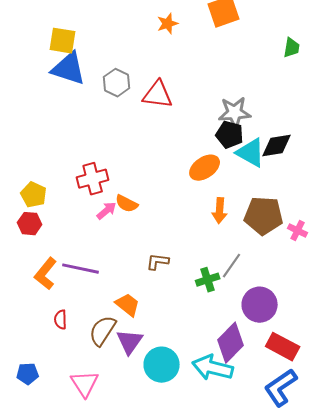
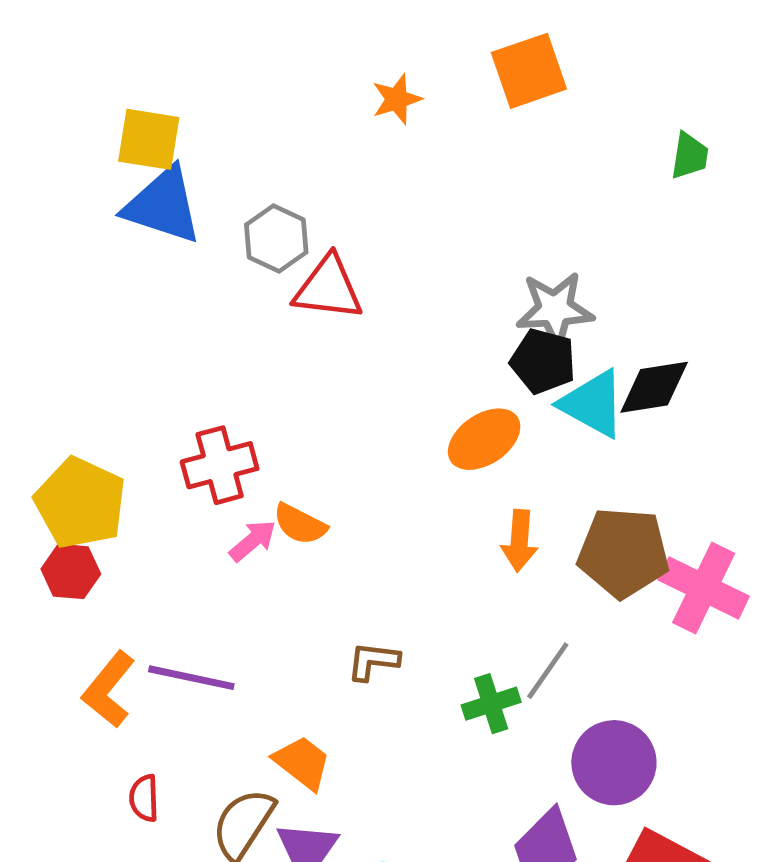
red triangle: (158, 95) -> (328, 288), moved
yellow pentagon: (34, 195) -> (80, 503), size x1.5
pink cross: (298, 231) -> (704, 588), size x1.8

